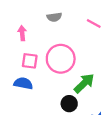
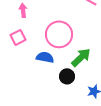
pink square: (30, 61) -> (18, 37), moved, turned -35
blue semicircle: (23, 83) -> (45, 57), moved

